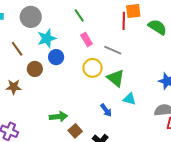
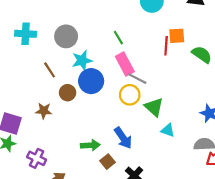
pink rectangle: (86, 40) -> (125, 64), size x1.5
gray line: (113, 50) -> (137, 79), moved
blue circle: (56, 57) -> (91, 81), size x1.5
blue arrow: (106, 110) -> (123, 138), moved, size x1.5

